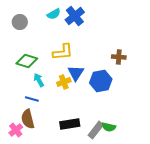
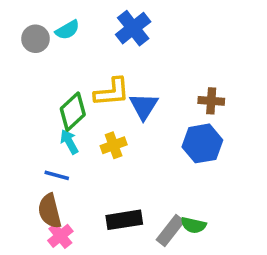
cyan semicircle: (54, 14) -> (67, 30), moved
green diamond: (27, 61) -> (73, 112), moved, turned -60
blue triangle: (76, 73) -> (144, 106), moved
blue hexagon: (101, 81) -> (202, 143), moved
pink cross: (16, 130) -> (60, 236), moved

